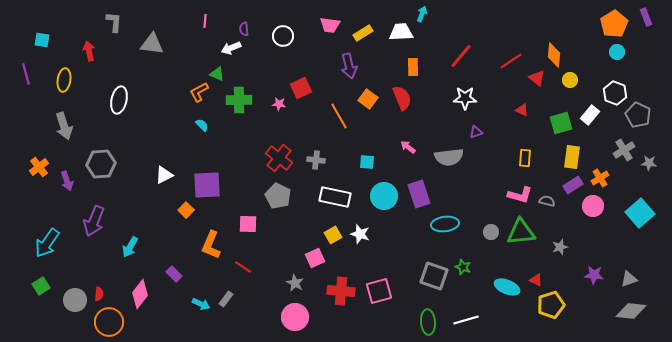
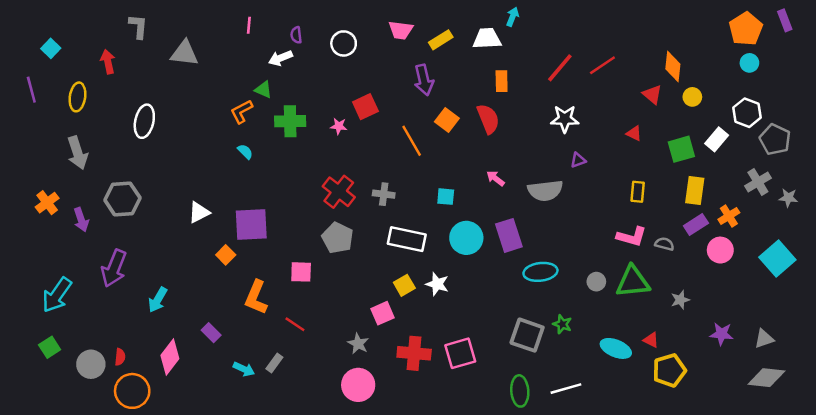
cyan square: (42, 40) -> (51, 48), turned 35
red line: (511, 61) -> (602, 65), moved

